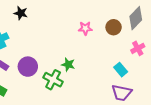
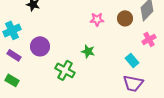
green star: (68, 65) -> (88, 51), moved
purple circle: (28, 67) -> (40, 46), moved

